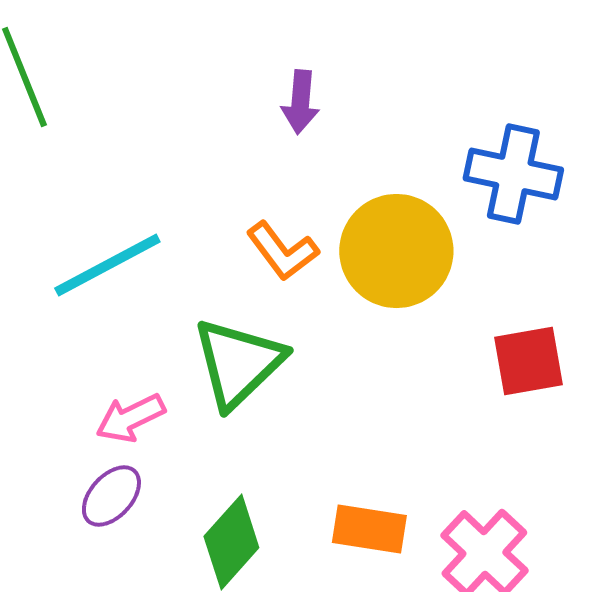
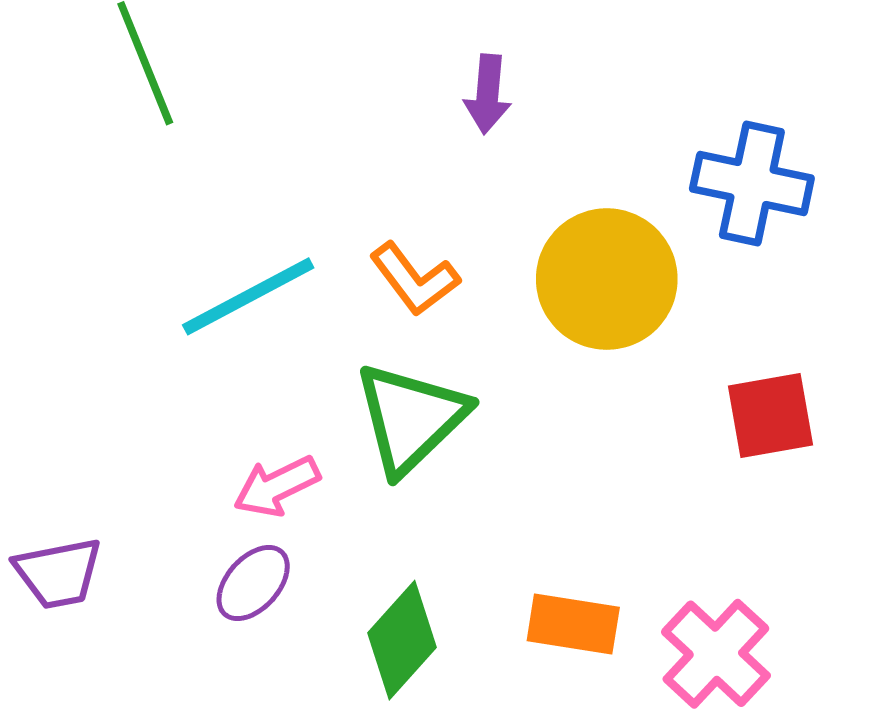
orange L-shape: (282, 251) -> (414, 279), moved

